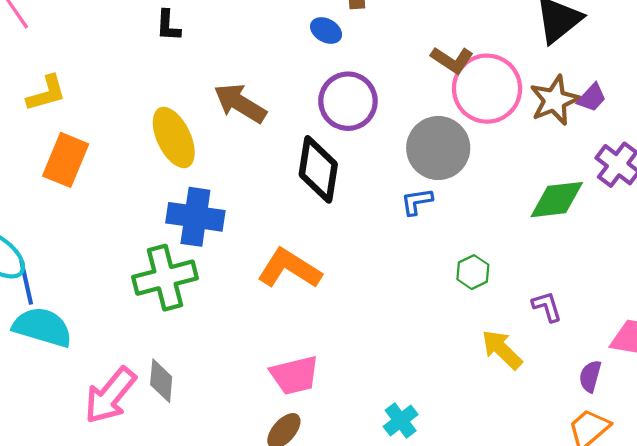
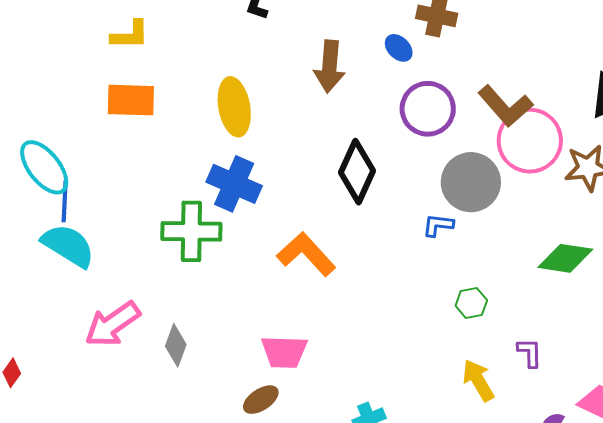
brown L-shape: (452, 60) -> (505, 106), size x1.4
purple circle: (348, 101) -> (428, 109), moved
brown arrow: (240, 103) -> (330, 66), moved, turned -132
orange rectangle: (66, 160) -> (131, 100), turned 54
gray diamond: (161, 381) -> (176, 345), moved

